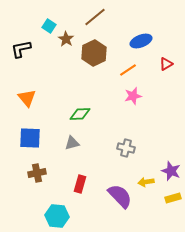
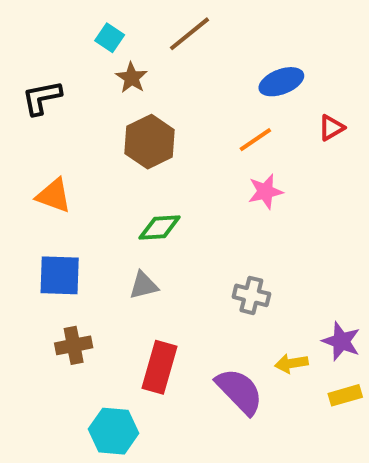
cyan square: (49, 26) -> (110, 38), moved
brown hexagon: (94, 53) -> (150, 142), moved
orange triangle: (27, 98) -> (54, 196), turned -30
red rectangle: (80, 184) -> (160, 367), size x1.4

